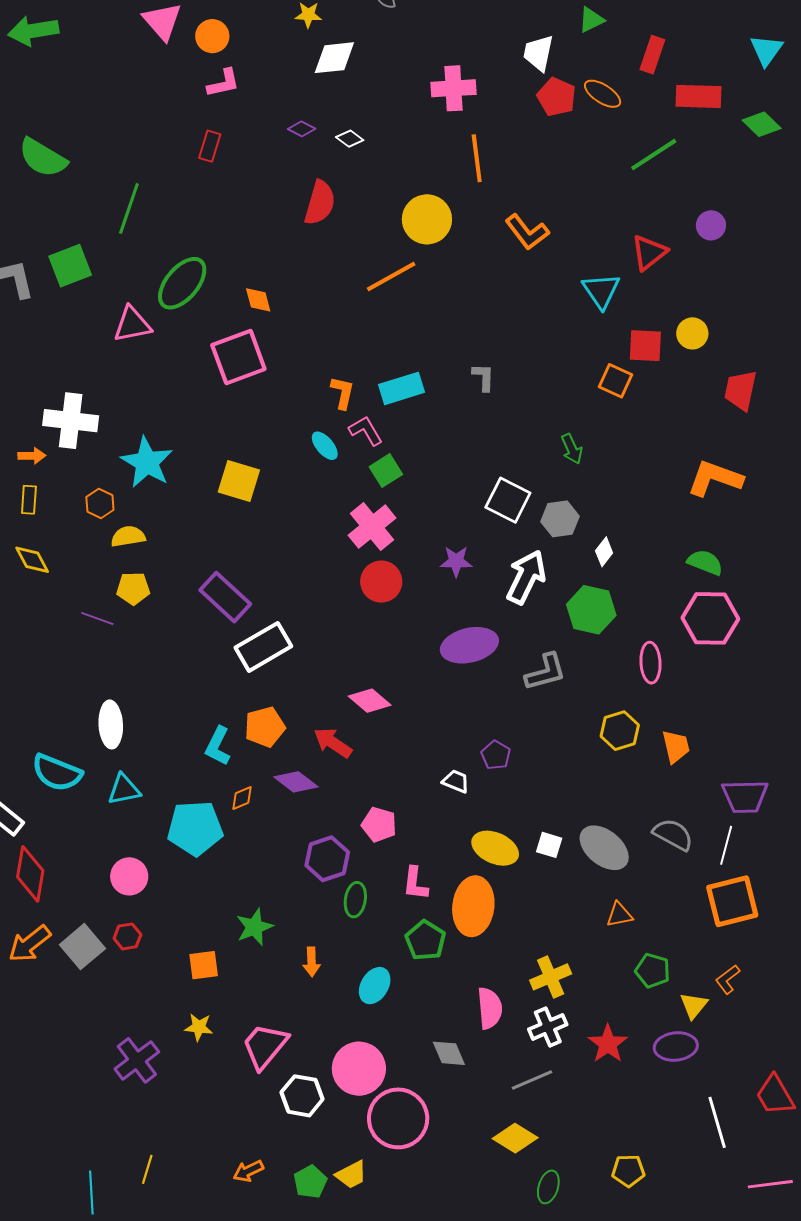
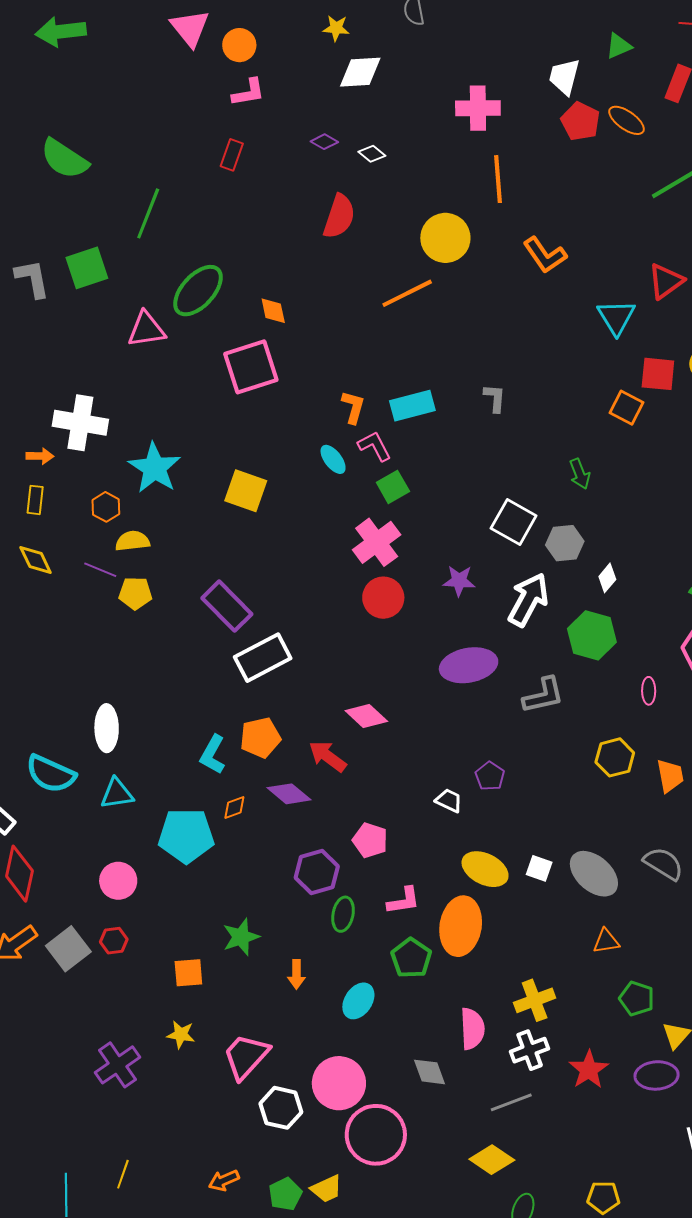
purple line: (97, 619) -> (100, 570), moved
pink ellipse: (650, 663) -> (649, 691), size x0.7
pink L-shape: (415, 883) -> (404, 901), turned -108

